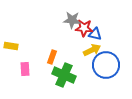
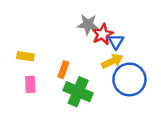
red star: (84, 28) -> (103, 34), turned -30
blue triangle: (95, 34) -> (116, 42), turned 48
yellow rectangle: (11, 46) -> (25, 56), moved

